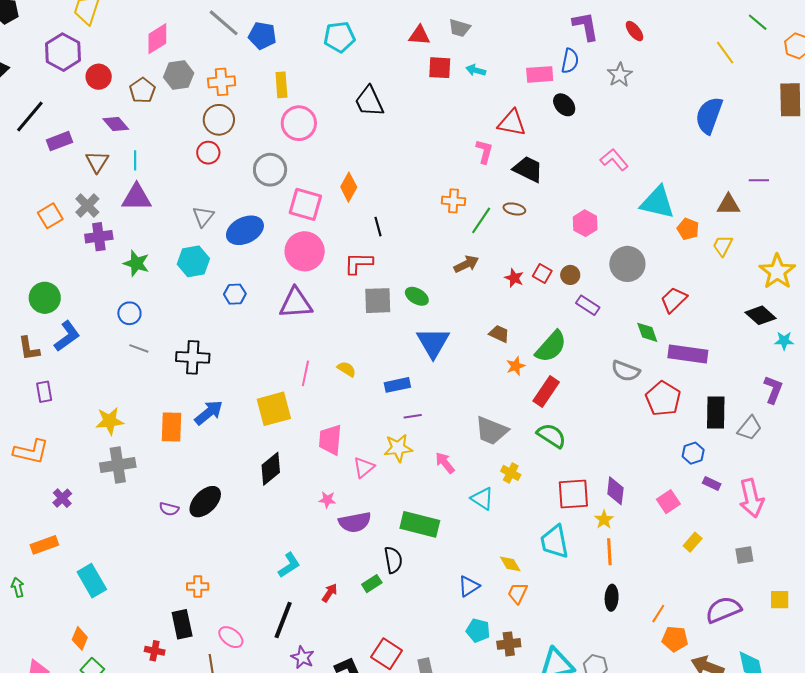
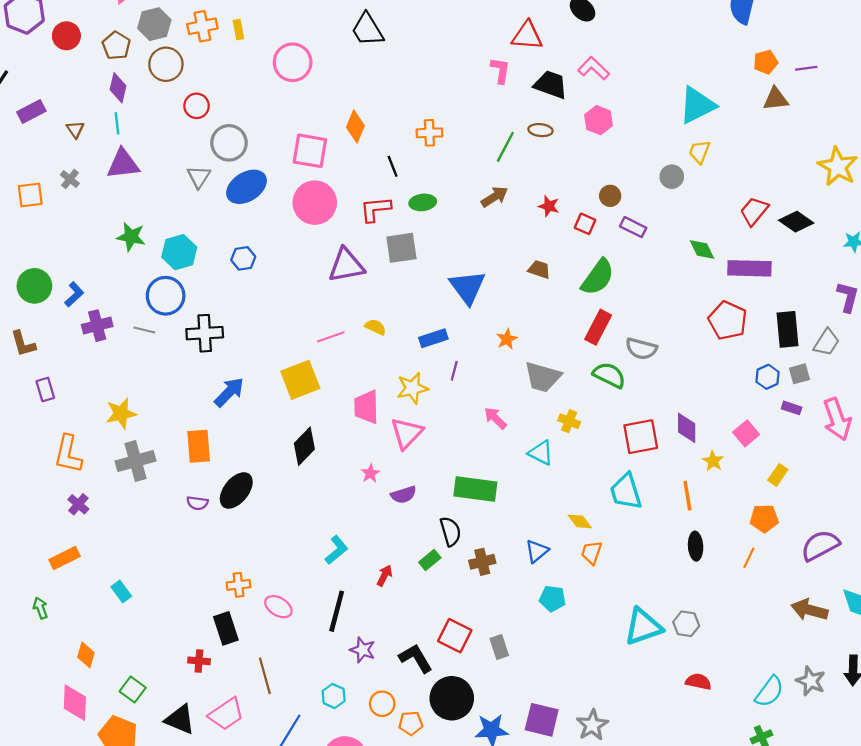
yellow rectangle: (281, 85) -> (238, 30), moved, size x0.7
brown circle: (219, 120) -> (166, 64), moved
purple diamond: (116, 124) -> (118, 88), moved, turned 60
pink L-shape: (614, 160) -> (594, 68), moved
brown triangle: (97, 162) -> (75, 130), size x0.7
gray circle: (270, 170) -> (229, 143), moved
orange cross: (453, 201) -> (429, 133), moved
cyan triangle: (657, 202) -> (697, 105), turned -33
gray cross: (87, 206) -> (70, 179), size x0.7
orange square: (50, 216) -> (30, 195), turned 30
pink hexagon: (585, 223) -> (599, 120), moved
orange pentagon: (688, 229) -> (766, 62), moved, turned -30
purple cross: (99, 237) -> (97, 326), moved
yellow trapezoid: (723, 246) -> (699, 152), moved
cyan hexagon: (193, 261) -> (179, 252), moved
gray circle: (627, 264) -> (672, 177), size x0.6
red square: (542, 273) -> (585, 224), moved
green ellipse: (417, 296) -> (423, 202), moved, turned -30
red trapezoid: (674, 300) -> (754, 211), moved
purple triangle: (296, 303) -> (346, 265), moved
blue circle: (129, 313) -> (166, 296), moved, size x1.5
black diamond: (761, 315) -> (796, 222), moved
blue L-shape: (67, 336) -> (74, 294), moved, size x0.7
orange star: (516, 366) -> (507, 339), moved
gray semicircle: (626, 371) -> (641, 349), moved
pink line: (305, 373) -> (331, 337), turned 65
purple line: (413, 416) -> (454, 371), turned -60
orange rectangle: (172, 427) -> (199, 446), moved
yellow star: (398, 448) -> (412, 388), moved
orange L-shape: (31, 452) -> (68, 454), moved, turned 96
pink triangle: (364, 467) -> (407, 433), size x1.4
pink star: (327, 500) -> (370, 473), turned -30
yellow star: (604, 520) -> (713, 461), moved
purple semicircle: (355, 522) -> (404, 495), size x0.7
gray square: (744, 555) -> (799, 374), moved
cyan rectangle: (92, 581) -> (121, 591), size x0.6
pink ellipse: (231, 637) -> (278, 607), moved
orange diamond: (80, 638) -> (86, 655), moved
orange pentagon: (675, 639) -> (764, 518), moved
brown cross: (509, 644) -> (482, 562), moved

